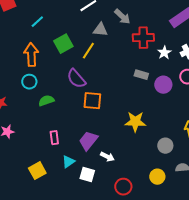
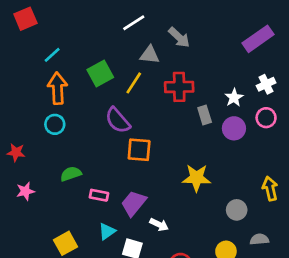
cyan line: (37, 22) -> (52, 55), moved
red cross: (143, 38) -> (179, 87), moved
white star: (164, 53) -> (234, 98), moved
gray rectangle: (141, 75) -> (205, 115), turned 56
green semicircle: (46, 101) -> (71, 174), moved
pink rectangle: (54, 138) -> (99, 195), moved, turned -72

